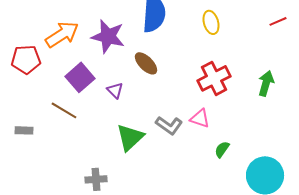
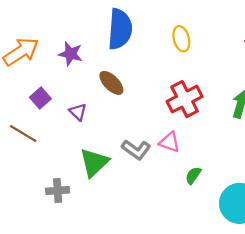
purple star: (108, 36) -> (70, 54), size x0.7
purple square: (80, 77) -> (40, 98), size x0.7
gray cross: (96, 179) -> (58, 191), moved

